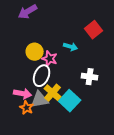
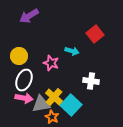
yellow circle: (35, 52) -> (19, 56), moved
white ellipse: (42, 76) -> (24, 80), moved
orange star: (27, 108) -> (52, 117), moved

